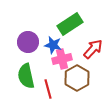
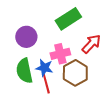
blue star: (53, 45) -> (44, 68), moved

